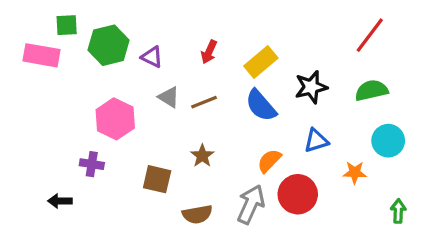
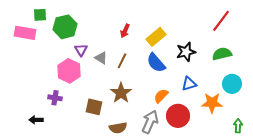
purple triangle: (152, 57) -> (81, 50), moved, turned 32
brown line: (204, 102) -> (122, 61), turned -42
brown star: (202, 156) -> (121, 93), size x1.5
orange star: (355, 172) -> (212, 103), size x1.5

